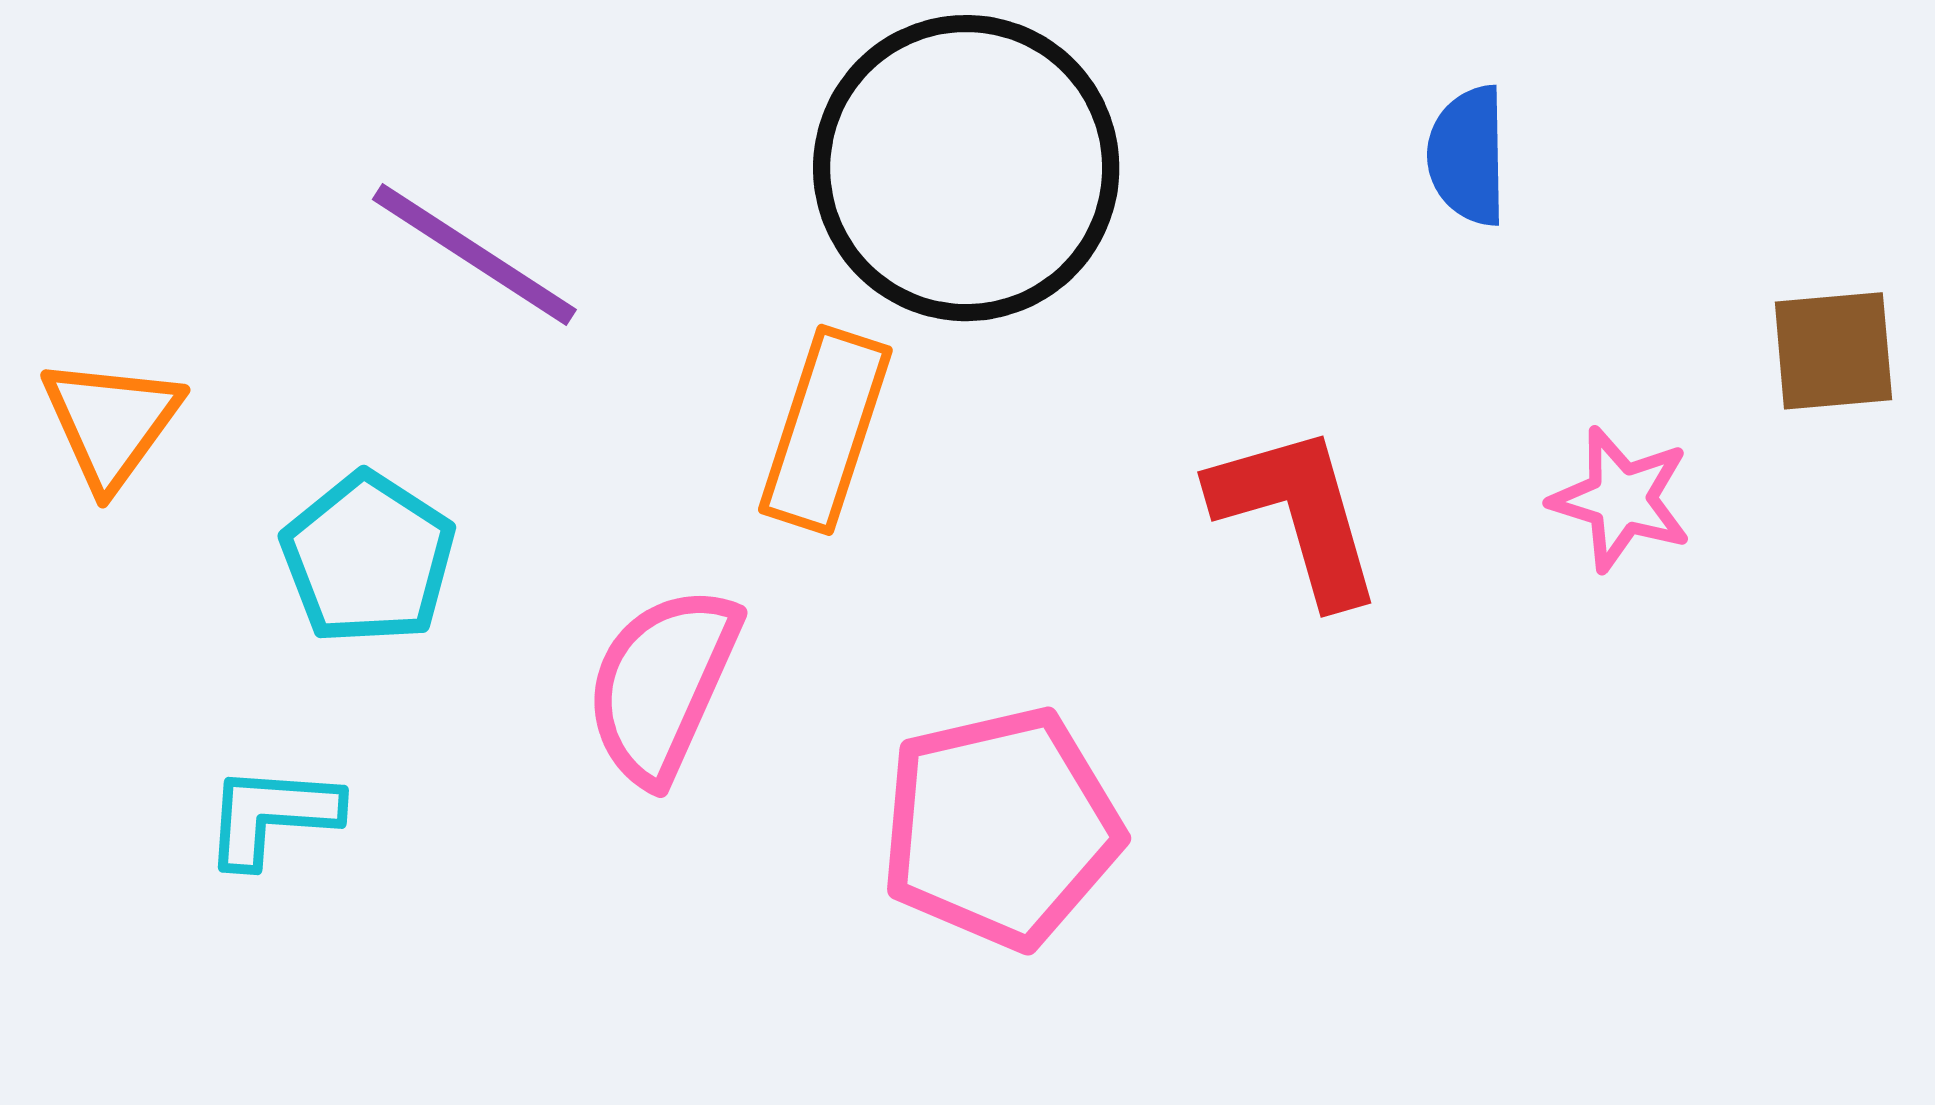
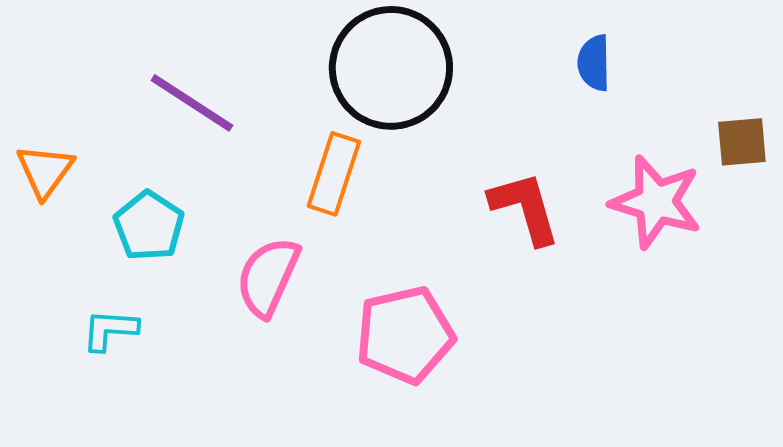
pink star: (1621, 499) -> (656, 202), size x1.6

